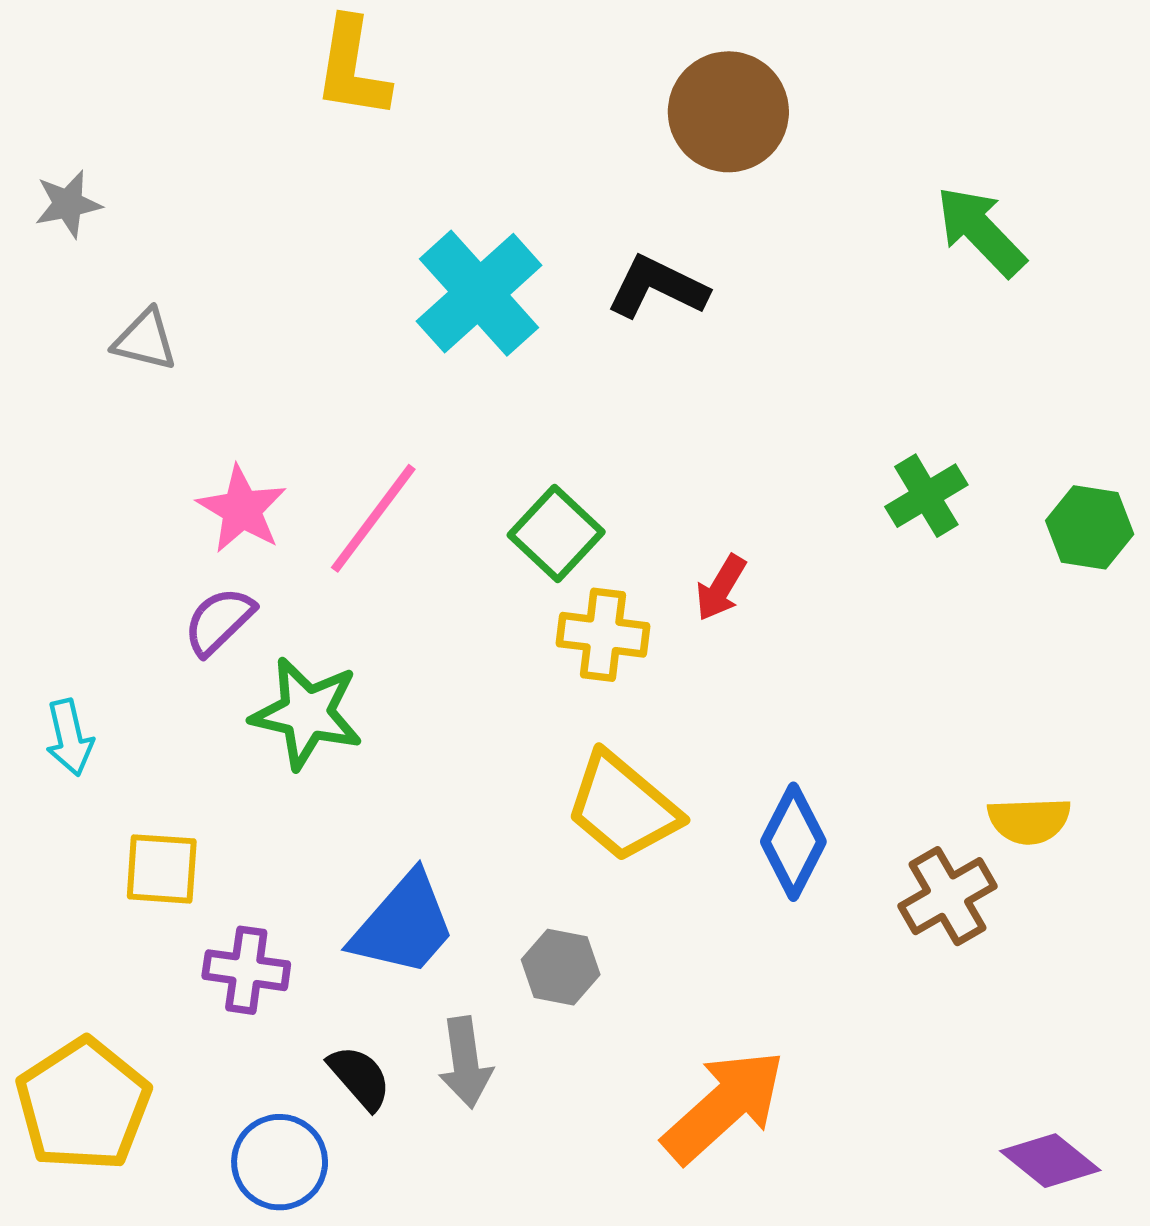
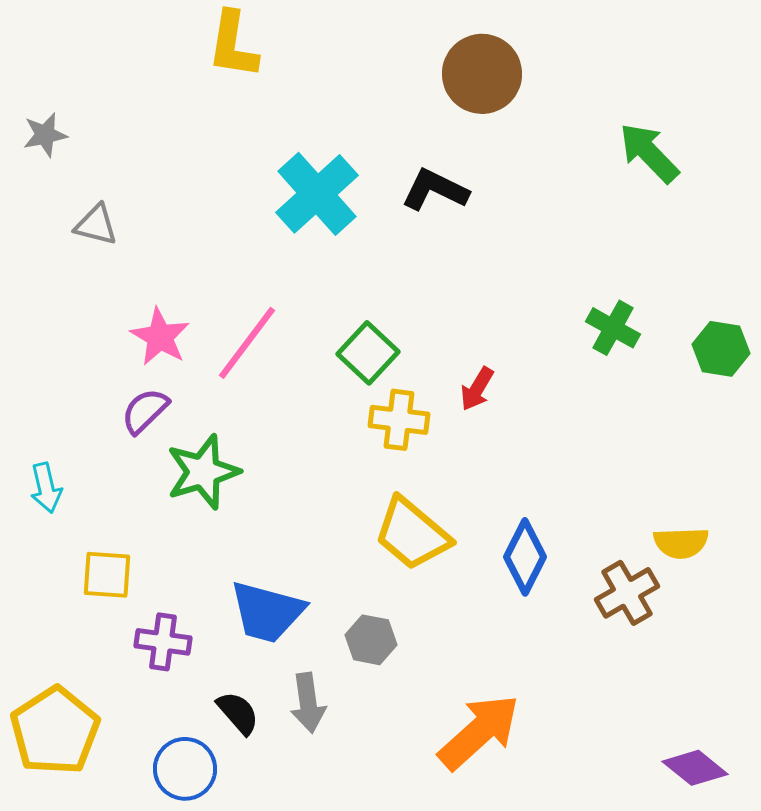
green cross: (926, 496) -> (613, 328), turned -30
green star: (307, 713) -> (203, 472), turned -30
blue trapezoid: (403, 925) -> (267, 612), turned 64

